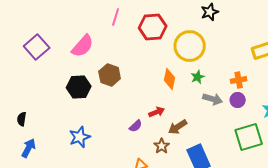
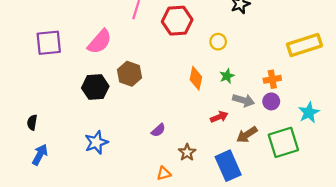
yellow circle: (190, 46) -> (218, 42), size x0.5
purple square: (37, 47) -> (49, 43), turned 35
red arrow: (157, 112) -> (219, 117), moved
brown arrow: (178, 127) -> (247, 135), moved

